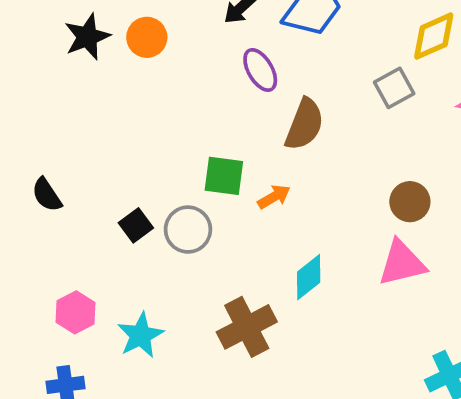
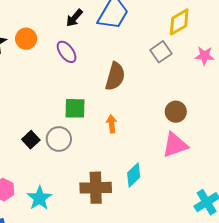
purple ellipse: (260, 70) -> (67, 52), moved
orange arrow: (274, 197) -> (112, 124), moved, turned -60
cyan diamond: (309, 277) -> (134, 175), moved
brown cross: (247, 327) -> (96, 188), turned 32

